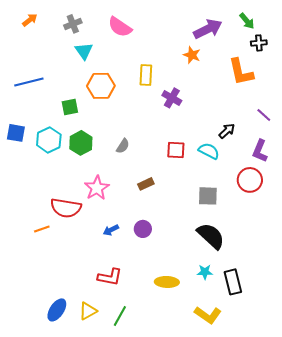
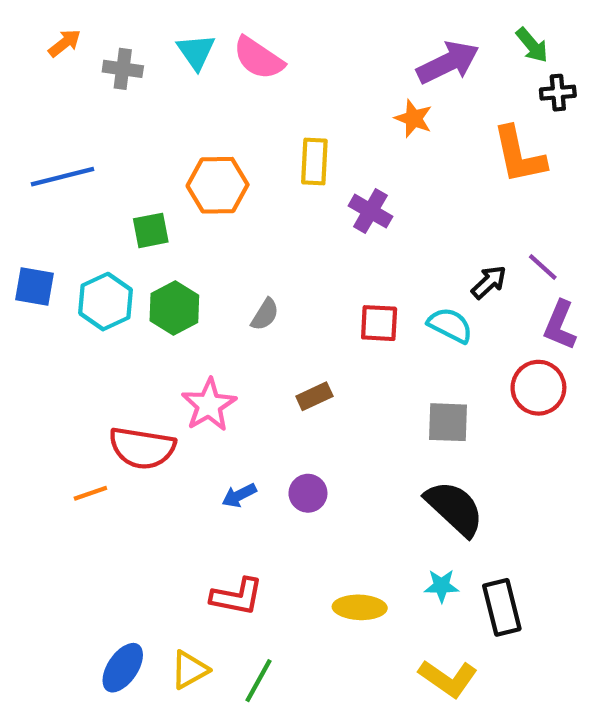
gray cross: (73, 24) -> (123, 69), moved, turned 30
cyan triangle: (84, 51) -> (196, 52), moved
purple line: (264, 115) -> (543, 267), moved

